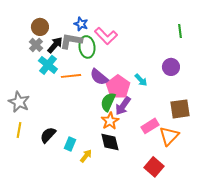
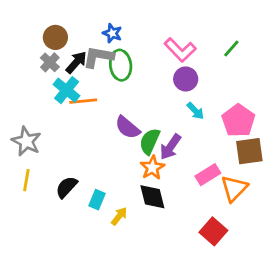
green line: (180, 31) -> (231, 48), moved, turned 48
pink L-shape: (106, 36) -> (180, 50), moved
purple circle: (171, 67) -> (186, 79), moved
orange line: (71, 76) -> (83, 101), moved
purple semicircle: (99, 77) -> (127, 127), moved
pink pentagon: (118, 87) -> (238, 121), moved

